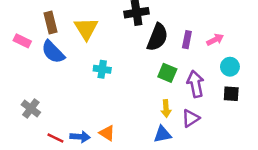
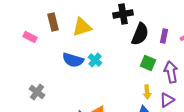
yellow triangle: (86, 29) -> (82, 27), turned 45
blue semicircle: (53, 52) -> (73, 60), moved, turned -30
cyan cross: (102, 69) -> (95, 60), turned 32

